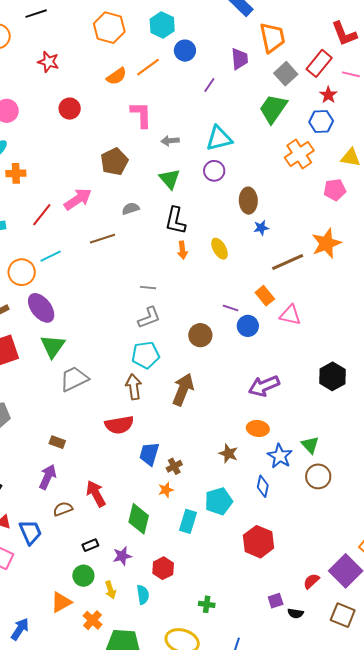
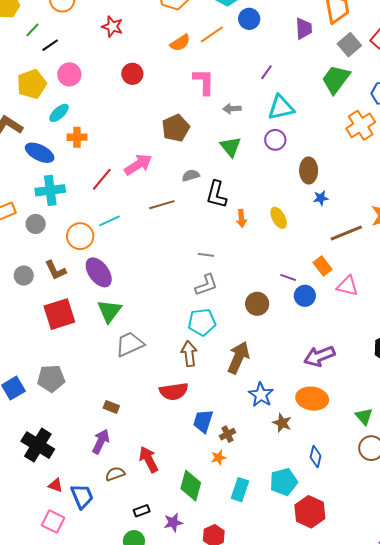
purple line: (209, 85) -> (266, 72), moved
black L-shape: (175, 221) -> (217, 194), moved
orange ellipse: (258, 428) -> (312, 399), size x1.4
blue star: (280, 456) -> (261, 395), moved
cyan pentagon: (219, 501) -> (284, 482), moved

